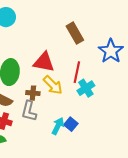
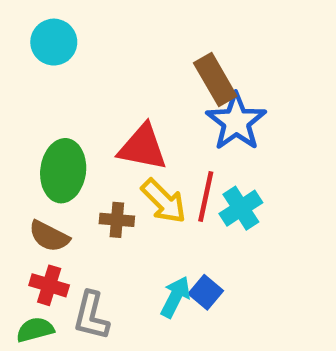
blue star: (111, 51) -> (236, 122), moved
red line: (77, 72) -> (206, 196), moved
gray L-shape: (29, 111) -> (91, 316), moved

